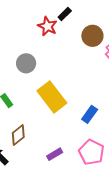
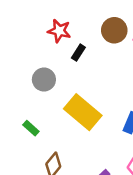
black rectangle: (65, 14) -> (78, 53), moved

